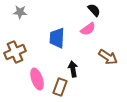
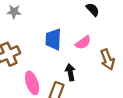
pink semicircle: (88, 29) -> (83, 43), moved
brown arrow: (108, 57) -> (108, 60), turned 36

